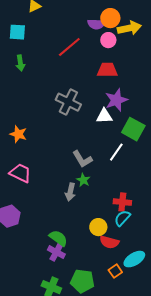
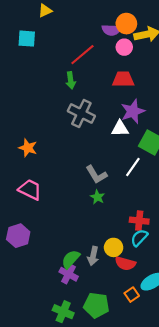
green arrow: (20, 63) -> (71, 80), moved
gray arrow: (70, 192) -> (93, 256), moved
green semicircle: (58, 238) -> (71, 259), turned -84

